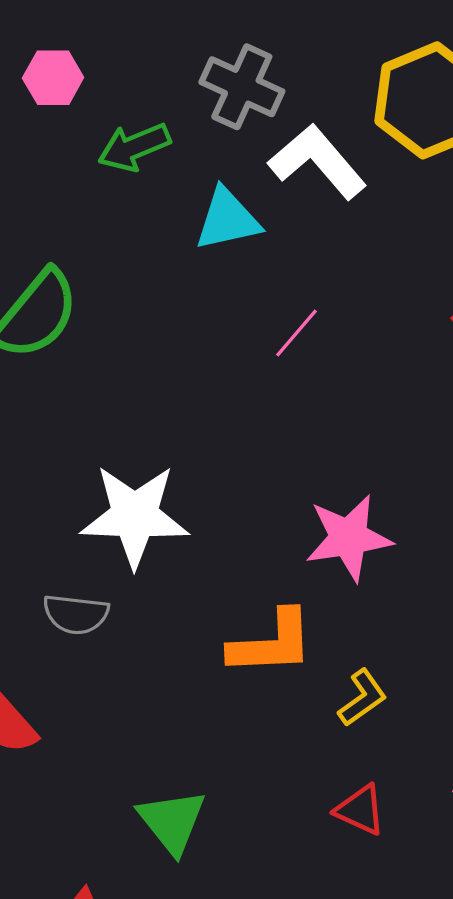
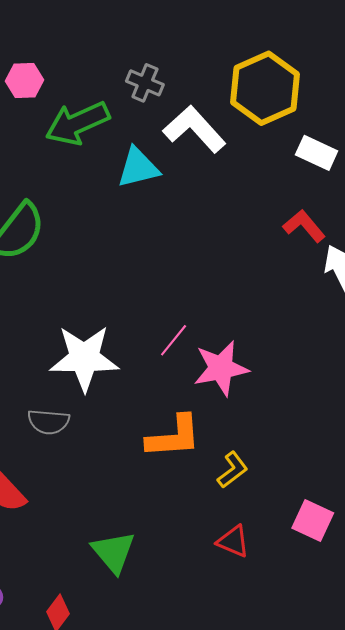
gray cross: (242, 87) -> (145, 83), size x0.7
green arrow: (134, 147) -> (77, 123), size x1.4
pink line: (296, 333) -> (174, 340), moved

